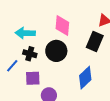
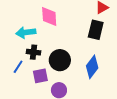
pink diamond: (62, 25) -> (49, 17), moved
black circle: (56, 51) -> (60, 60), moved

